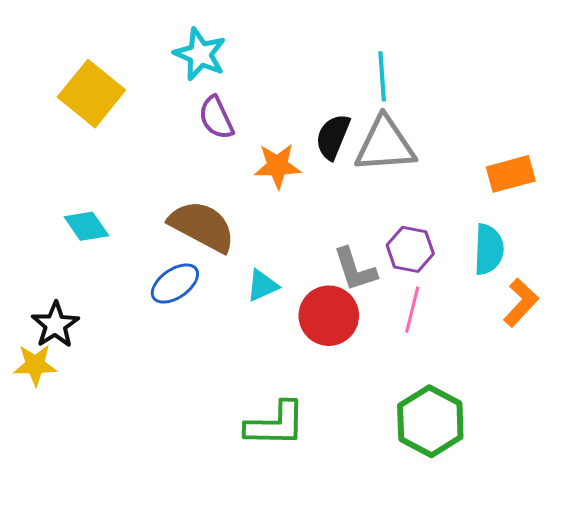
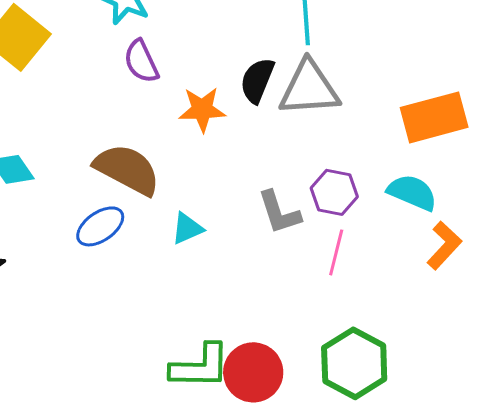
orange rectangle: (511, 174) -> (434, 117), size x1.4
cyan semicircle: (489, 249) -> (412, 192), turned -69
red circle: (329, 316) -> (253, 372), moved

